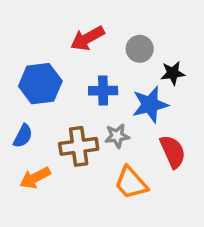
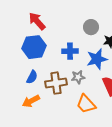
red arrow: (87, 38) -> (37, 21), moved, turned 78
blue semicircle: (23, 136) -> (32, 77), moved

